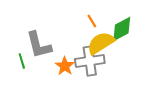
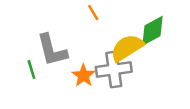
orange line: (92, 21) -> (93, 13), moved

